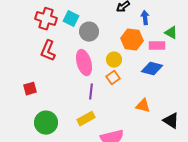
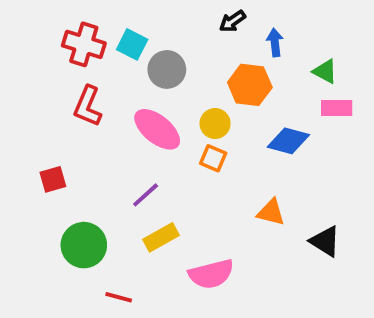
pink rectangle: (157, 46) -> (337, 108), moved
pink ellipse: (84, 63) -> (157, 129), turned -35
orange square: (113, 78) -> (213, 158), turned -32
purple line: (91, 92) -> (146, 195), moved, turned 42

